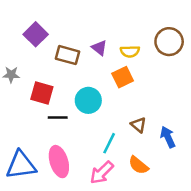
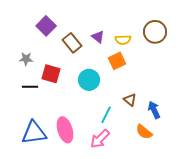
brown rectangle: (67, 55) -> (72, 43), turned 36
black line: (58, 117) -> (30, 87), moved
orange semicircle: (138, 165) -> (144, 132), moved

